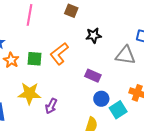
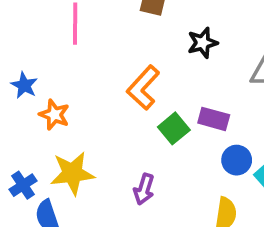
green square: (34, 59) -> (174, 128), moved, turned -35
yellow star: (29, 93) -> (72, 173), moved

